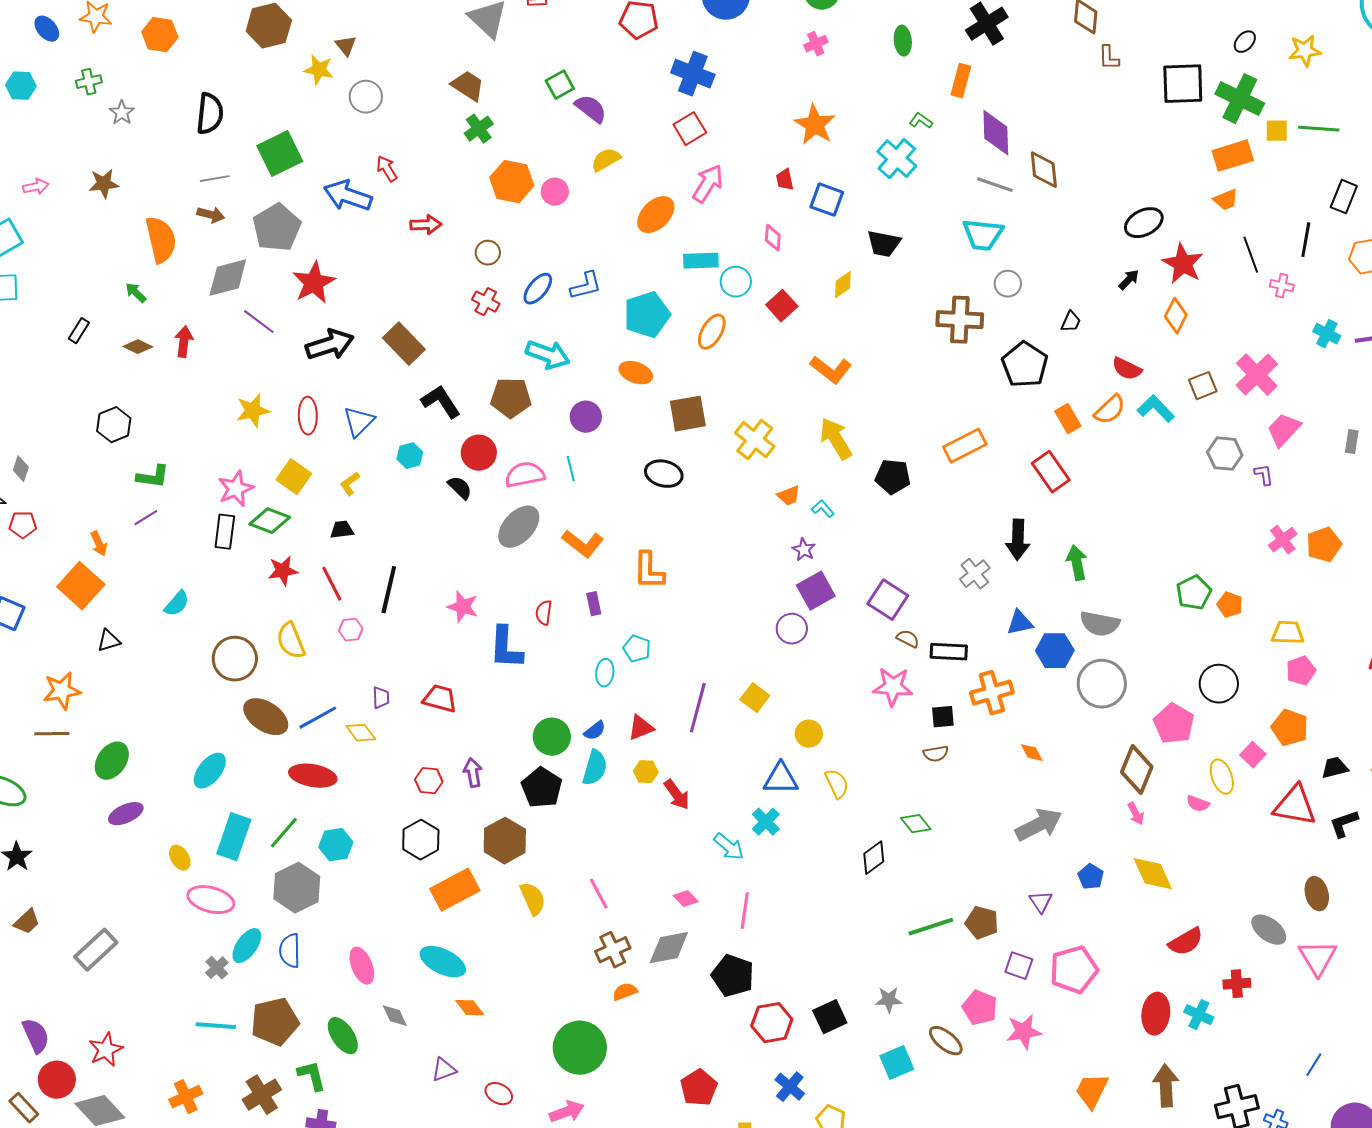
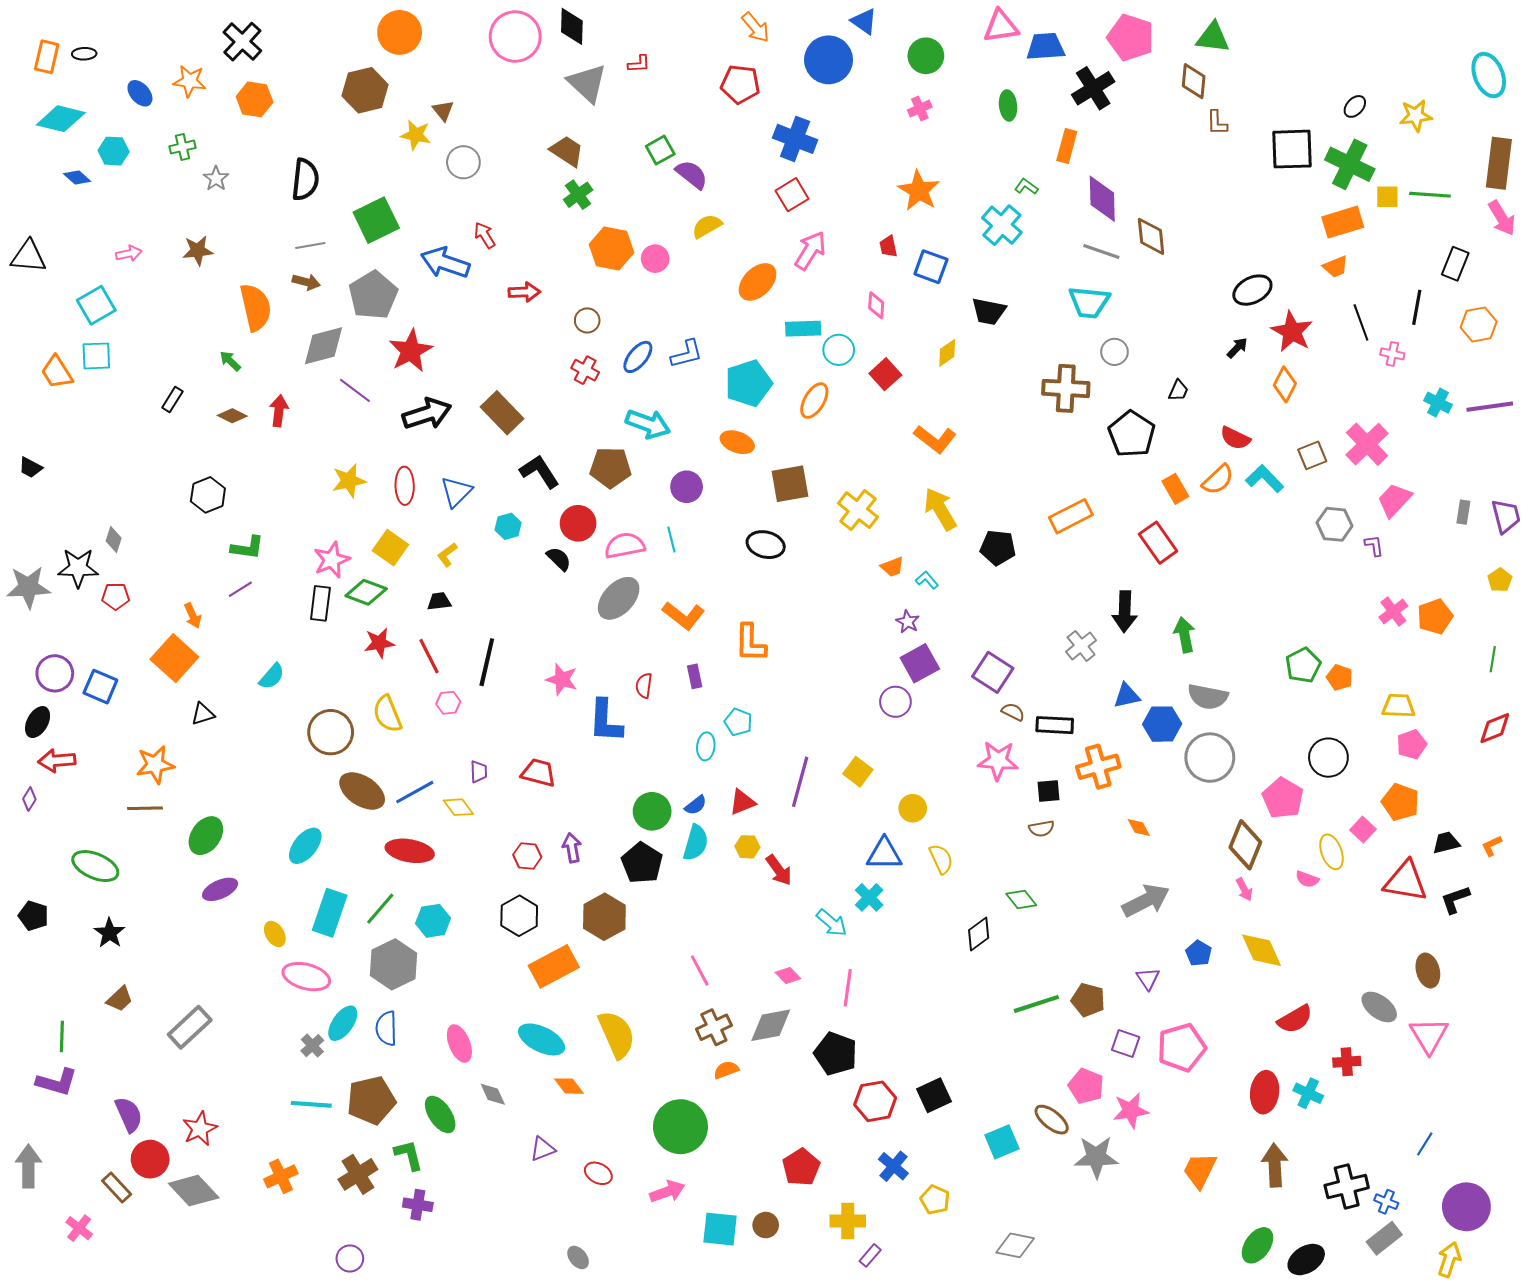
yellow semicircle: (533, 899) -> (617, 1034), moved, size x1.4
gray star: (889, 1000) -> (1096, 1157), moved, size x1.6

